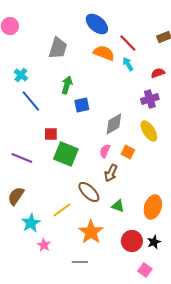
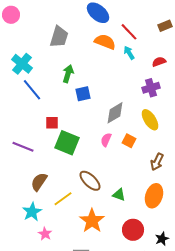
cyan cross: (21, 75) -> (22, 64), size x1.5
brown arrow: (111, 173) -> (157, 162), moved
brown semicircle: (16, 196) -> (39, 182), moved
black star: (154, 242) -> (162, 239), moved

